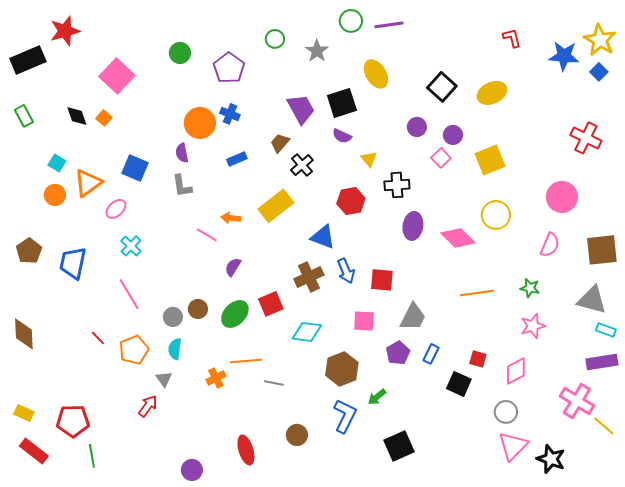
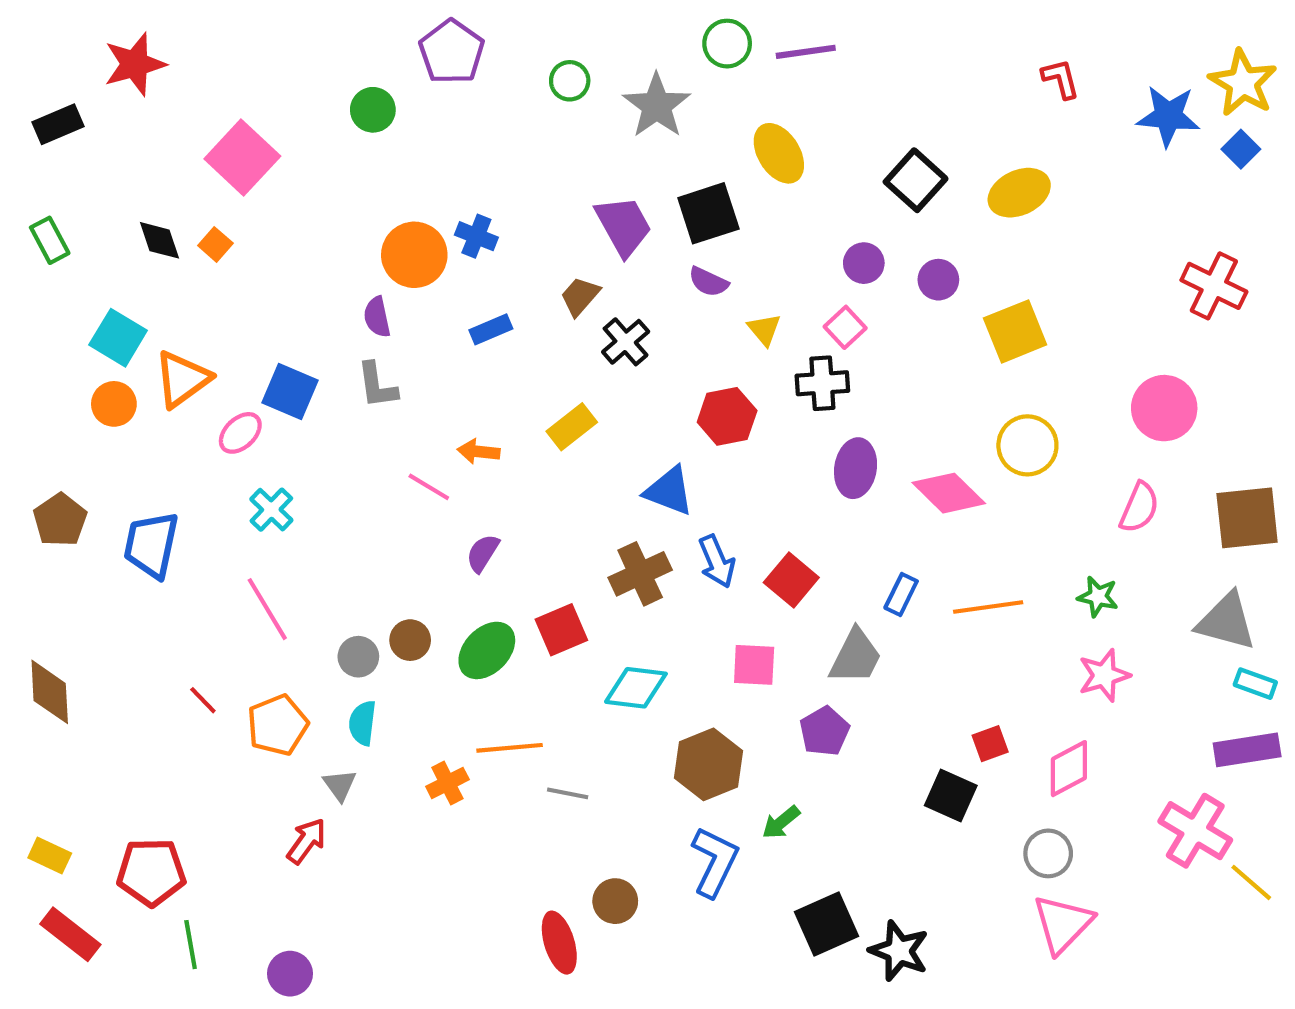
gray star: (317, 51) -> (657, 106), size x1.4
black rectangle: (28, 60) -> (58, 124), size x0.7
purple pentagon: (229, 68) -> (452, 52), moved
pink square: (441, 158) -> (845, 327), moved
cyan square: (57, 163) -> (118, 338), size x1.5
blue square: (135, 168) -> (290, 392), moved
yellow rectangle: (276, 206) -> (572, 427), size x0.7
red square: (382, 280) -> (791, 580), turned 35
blue rectangle: (431, 354) -> (901, 595), moved
red square: (478, 359) -> (990, 744), turned -36
red ellipse: (246, 450) -> (559, 943), moved
black star: (551, 459) -> (899, 951), moved
purple circle: (192, 470) -> (290, 974), moved

